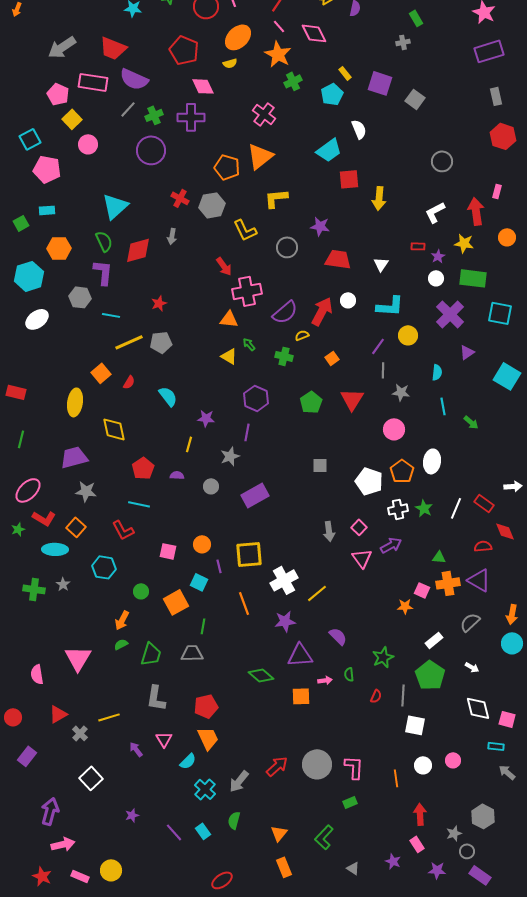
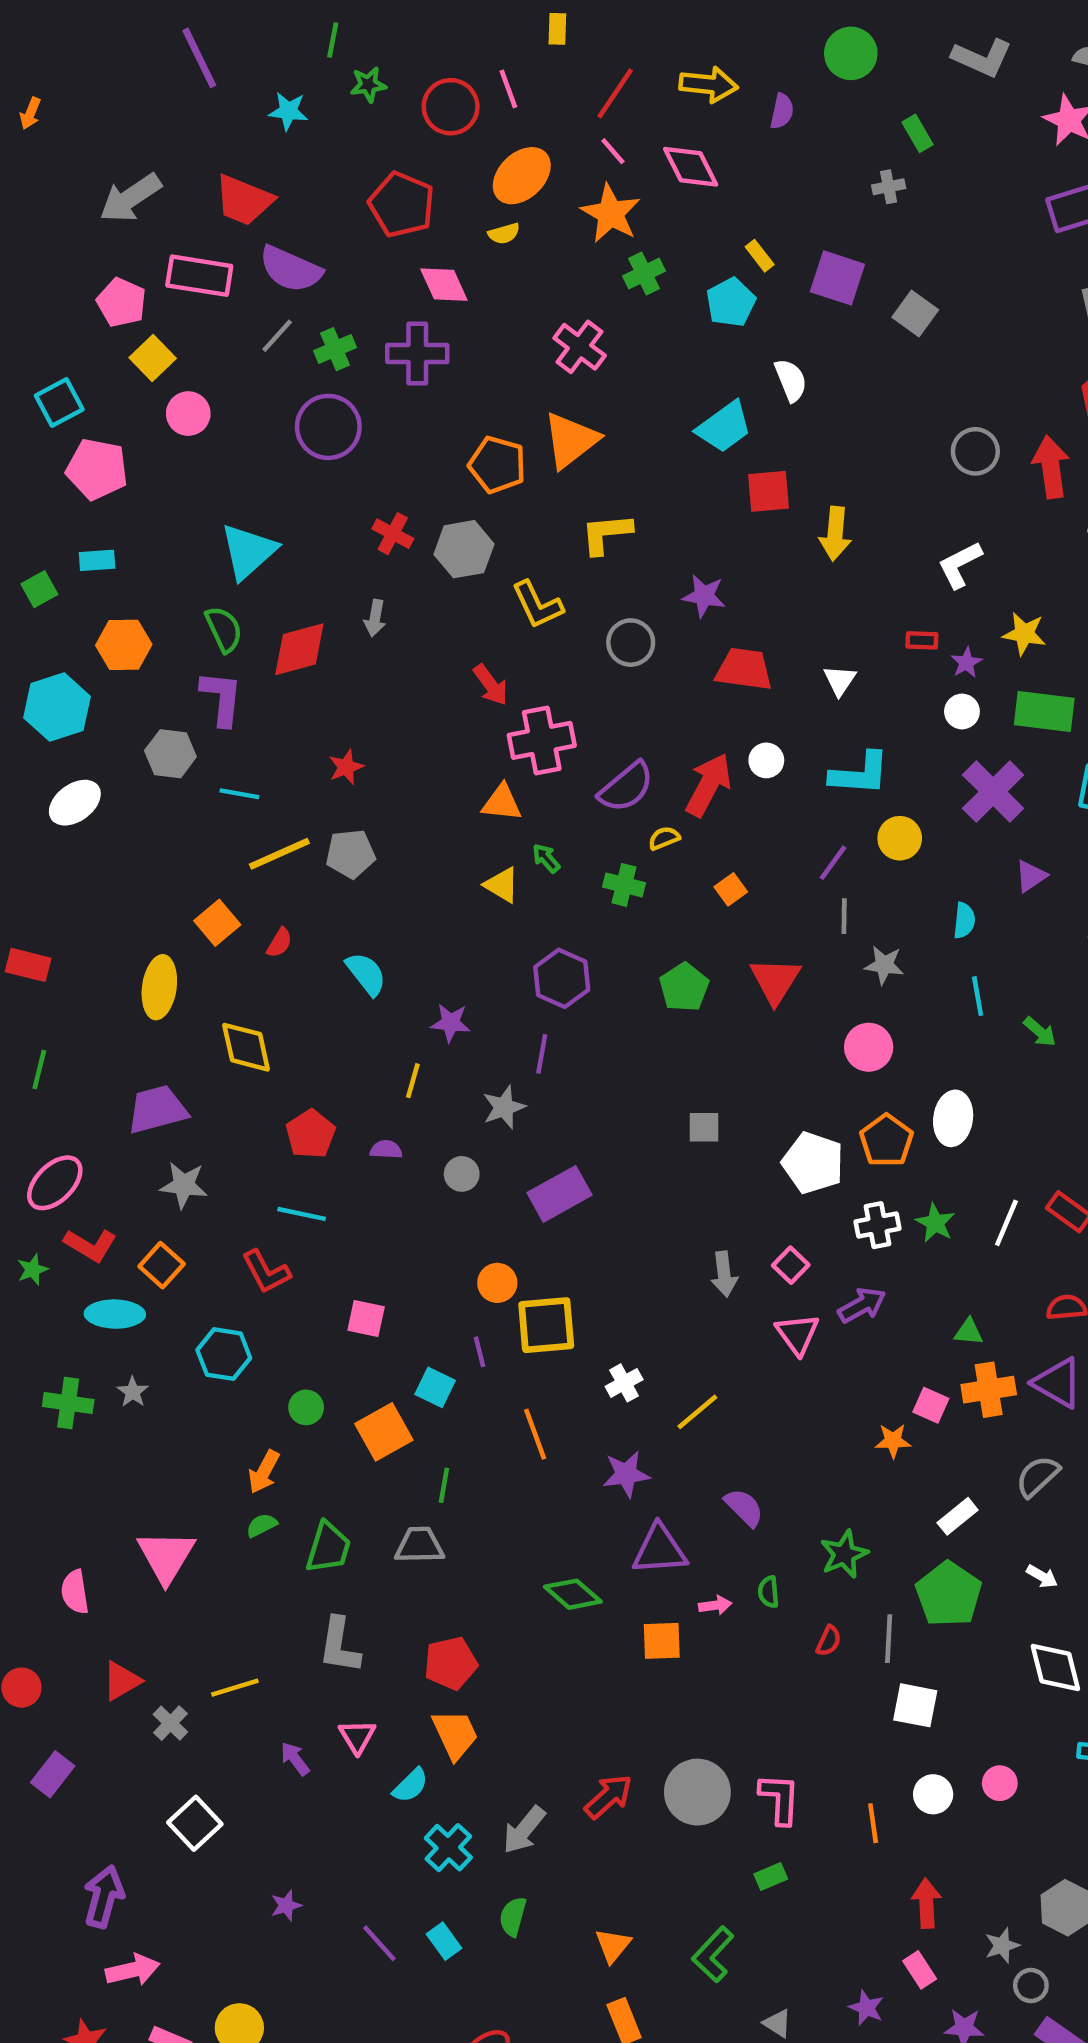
red arrow: (476, 211) -> (1051, 467), moved
orange circle: (202, 544) -> (497, 1283), moved
white cross: (284, 580) -> (624, 1383), size x0.6

